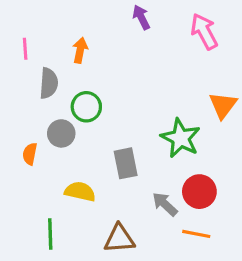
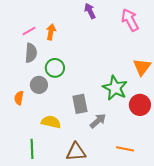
pink line: (25, 49) -> (29, 31), moved, turned 64
red circle: (199, 192) -> (140, 105), moved
gray arrow: (165, 204) -> (98, 121), moved, turned 96

